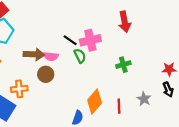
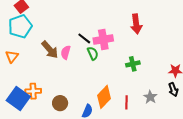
brown arrow: (34, 54) -> (50, 50), turned 42
pink semicircle: (51, 56) -> (66, 52), turned 96
brown circle: (46, 74) -> (60, 103), moved
orange cross: (19, 89) -> (33, 91), moved

